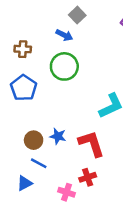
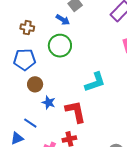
blue pentagon: (24, 88) -> (25, 60), turned 30
brown circle: (34, 140) -> (35, 84), moved

